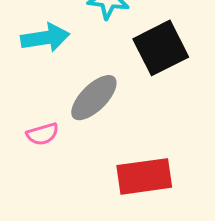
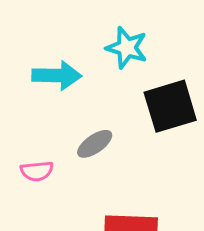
gray ellipse: (94, 98) -> (95, 144), size x0.7

